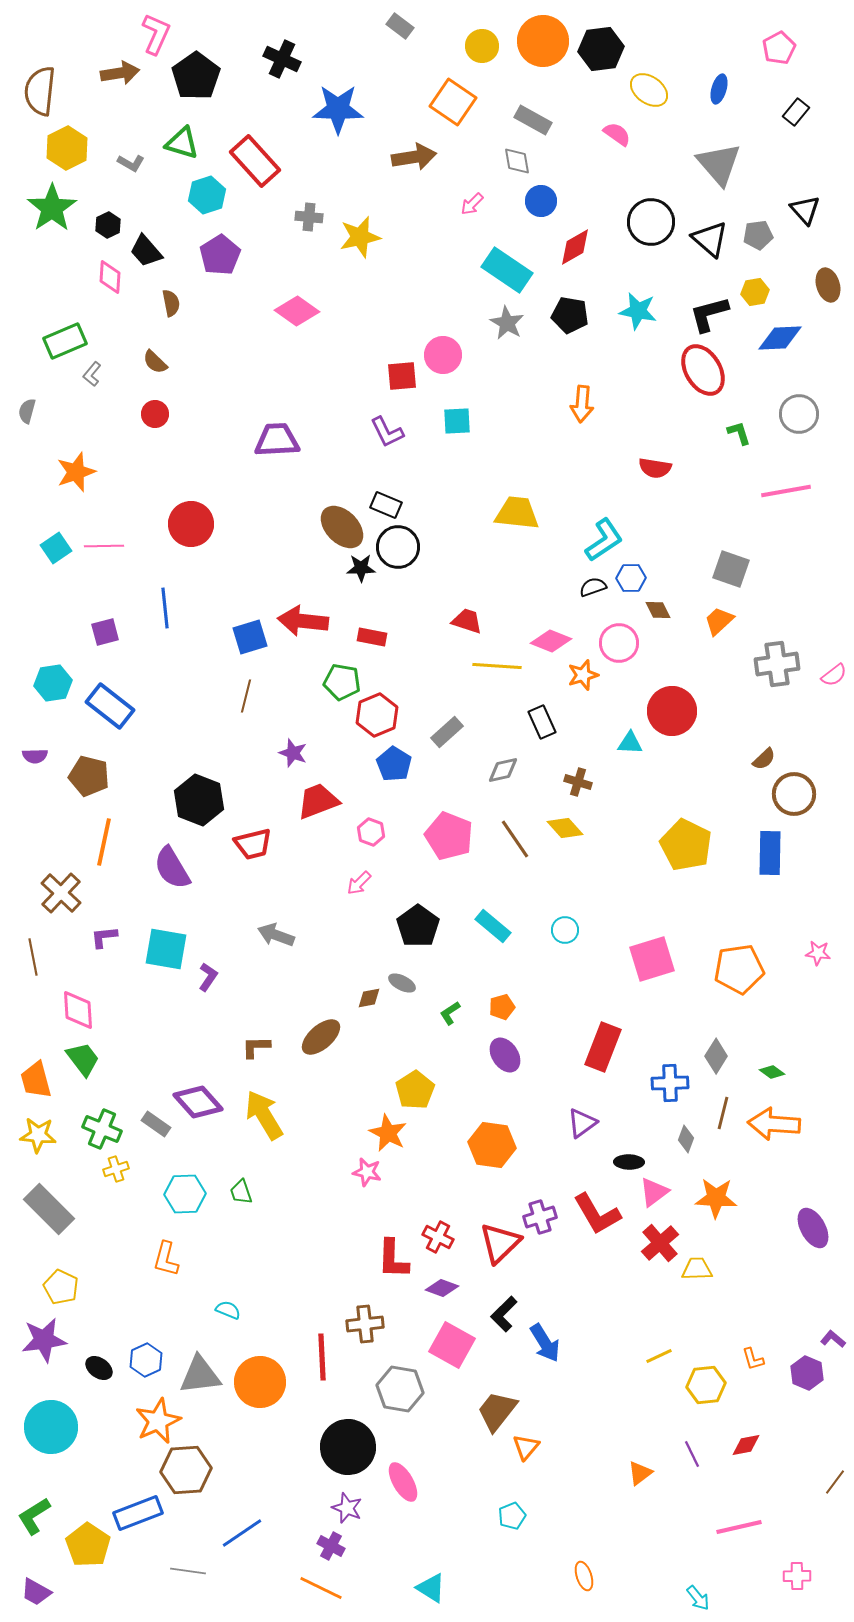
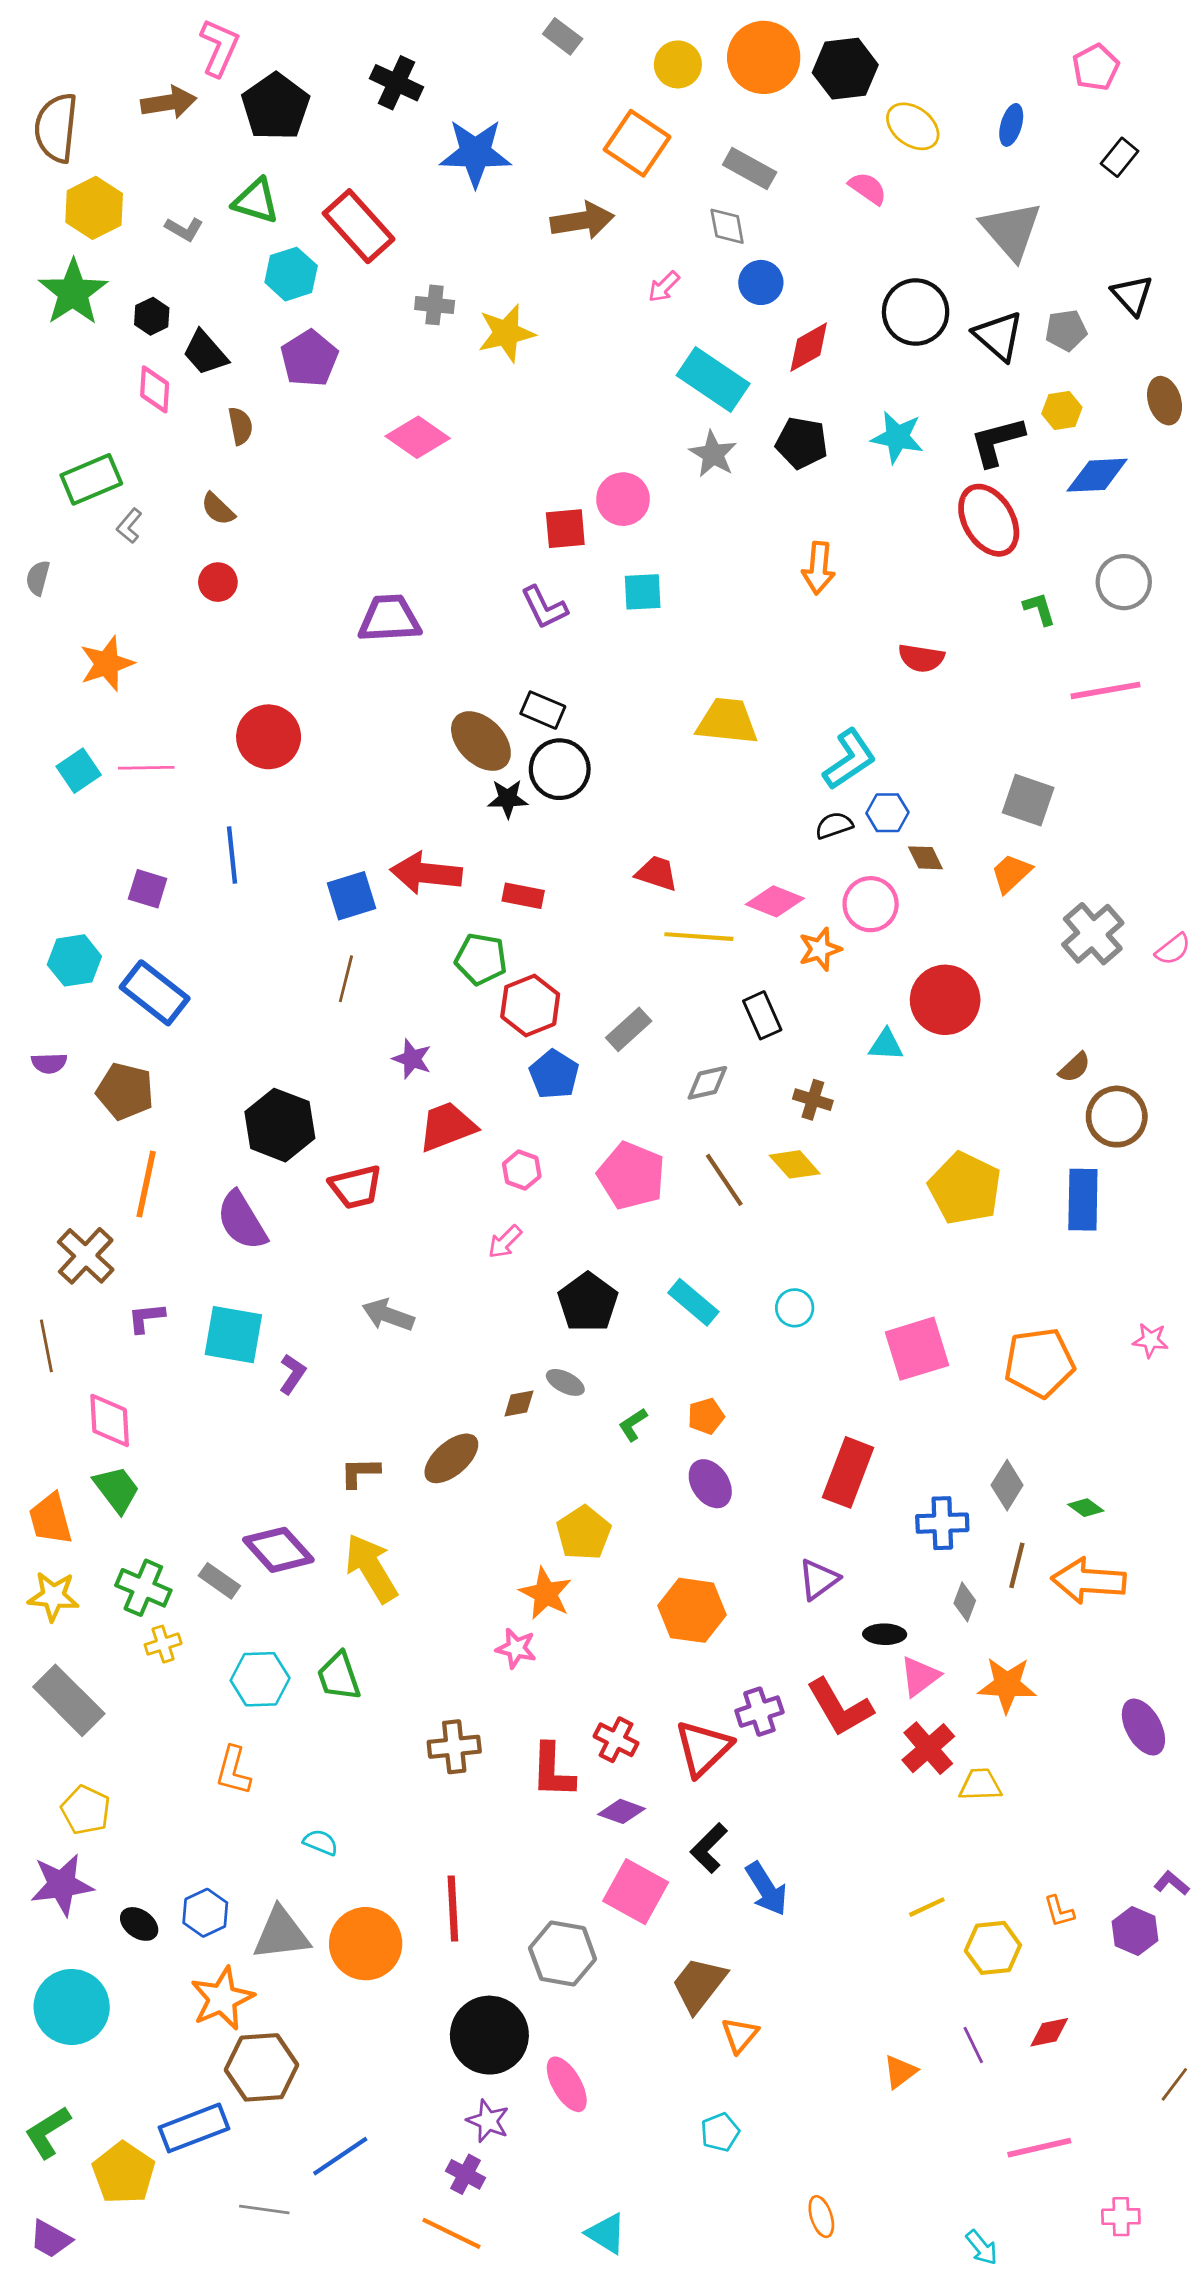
purple square: (105, 632) -> (148, 889), turned 32
gray cross: (777, 664) -> (1093, 934), turned -33
green trapezoid: (241, 1192) -> (339, 1676), size x1.4
brown cross: (365, 1324) -> (454, 1747), moved

